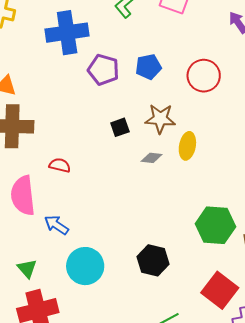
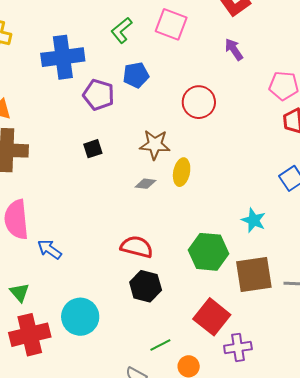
blue pentagon: (148, 67) -> (136, 75), moved
black square: (120, 127) -> (93, 149), moved
red semicircle: (60, 165) -> (137, 247), moved, size x1.5
cyan circle: (85, 266) -> (80, 317), moved

